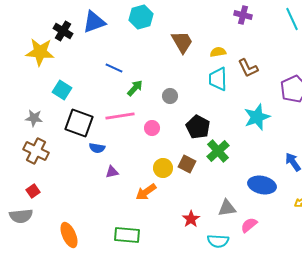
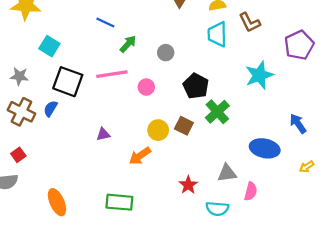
blue semicircle: (97, 148) -> (51, 109), moved, turned 112
pink semicircle: (249, 225) -> (251, 191), turned 144

